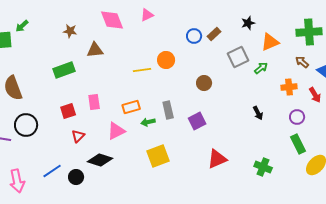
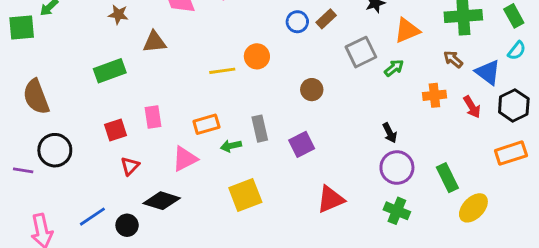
purple circle: (297, 117) -> (397, 168), moved, size x1.5

